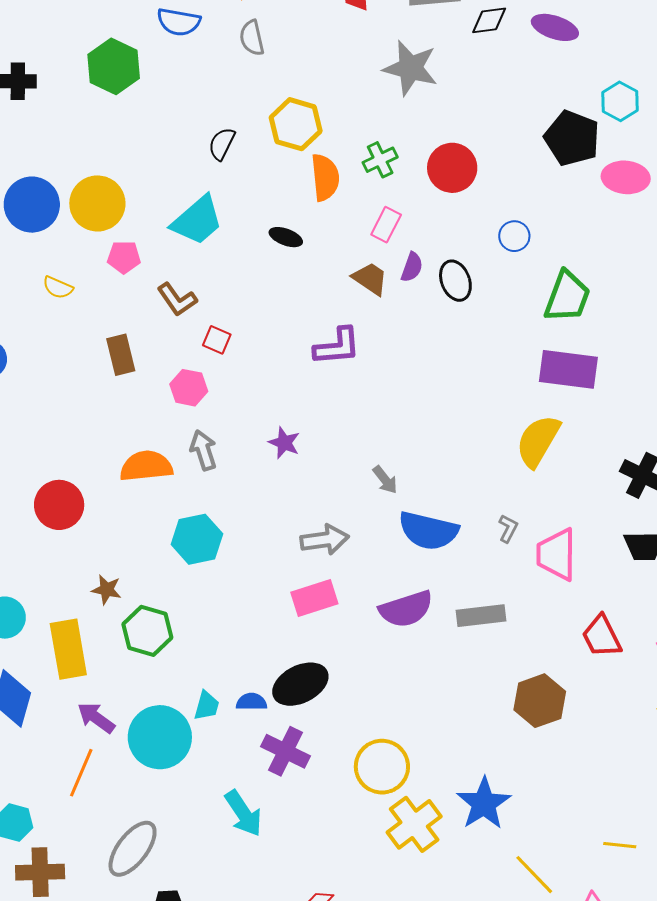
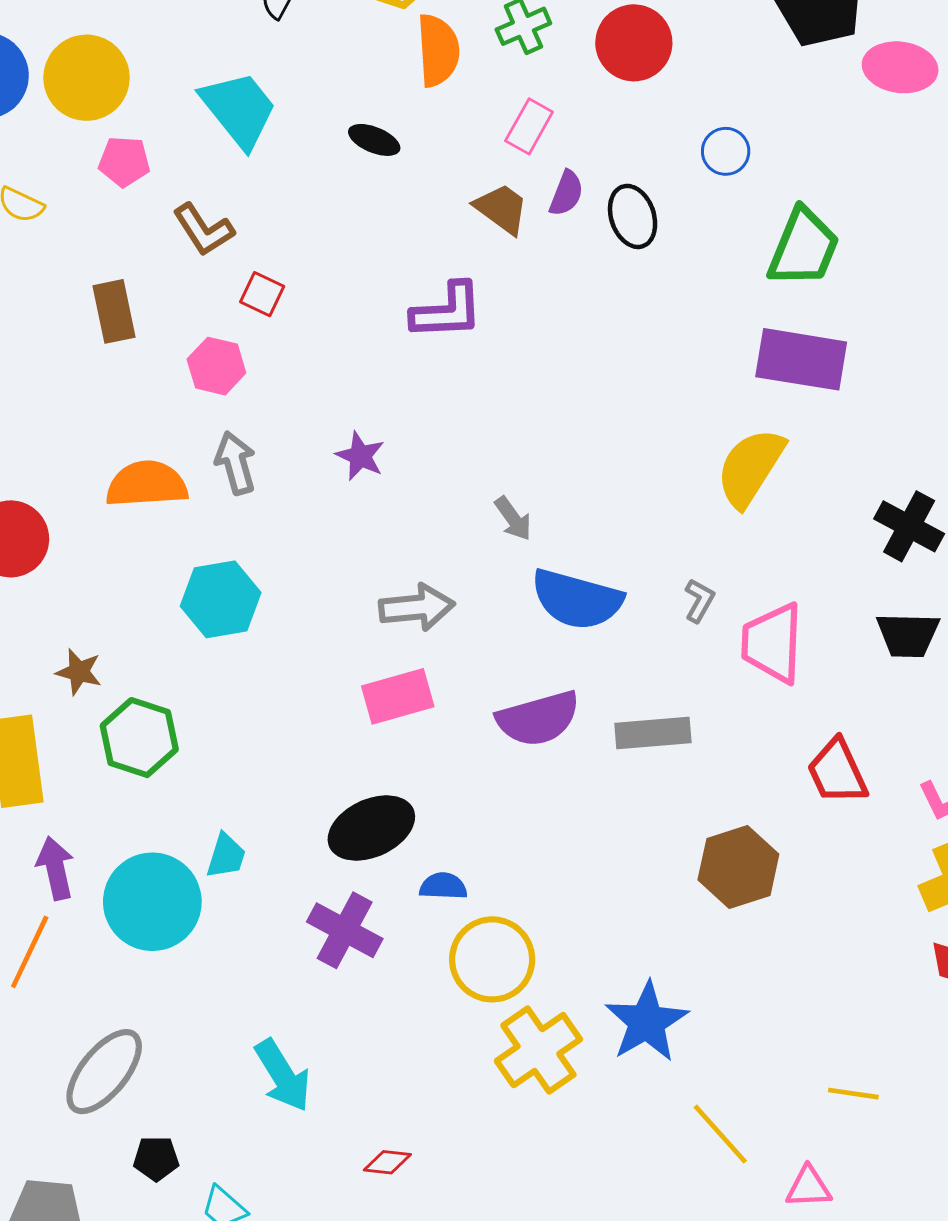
cyan trapezoid: (197, 220) -> (239, 109), turned -90
blue semicircle: (251, 702) -> (443, 886), moved
purple arrow: (96, 718) -> (55, 868), turned 39
cyan arrow: (243, 813) -> (283, 1075), moved

